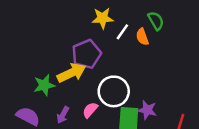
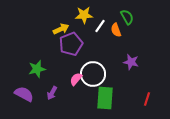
yellow arrow: (72, 73) -> (61, 29), moved, size x0.7
pink semicircle: (90, 110) -> (76, 79), moved
purple star: (147, 110) -> (131, 62), moved

